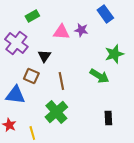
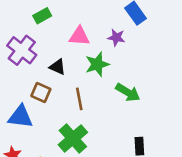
purple star: (81, 30) -> (116, 37), moved
green star: (114, 54) -> (97, 64), moved
black triangle: (44, 56) -> (58, 67), turned -40

